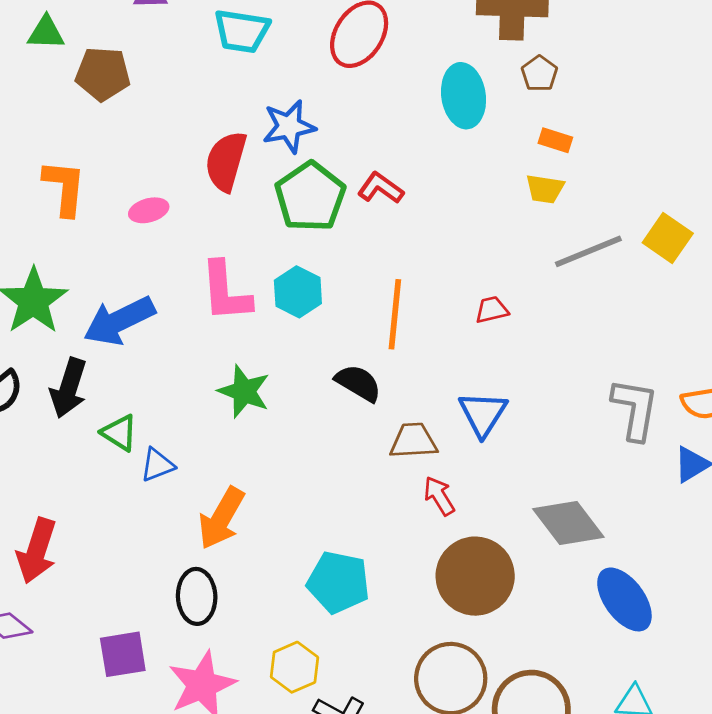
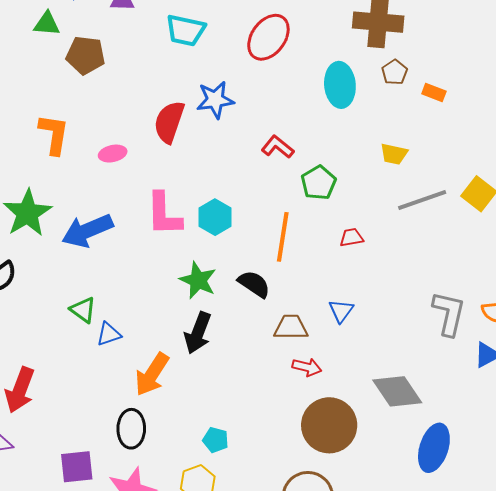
orange rectangle: (555, 140) -> (434, 93), moved
green pentagon: (310, 197) -> (319, 183), moved, size x0.7
black arrow: (69, 388) -> (198, 333), moved
green star: (244, 391) -> (198, 280), moved
blue triangle: (483, 414) -> (341, 311), size x0.7
red arrow: (439, 496) -> (307, 367), turned 132
cyan pentagon: (338, 582) -> (216, 440), moved, size x0.6
blue ellipse: (624, 599) -> (434, 448), turned 51

